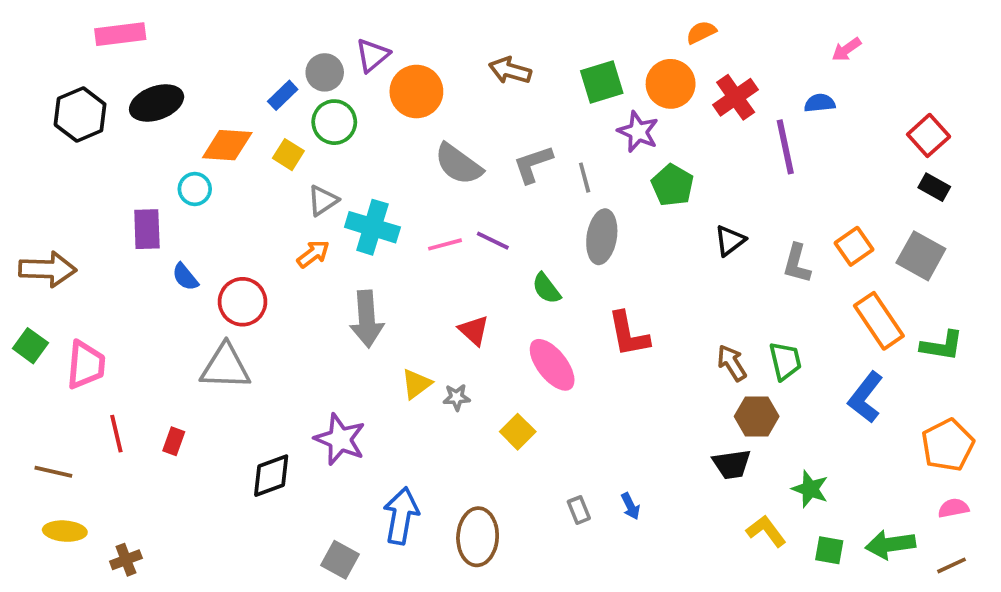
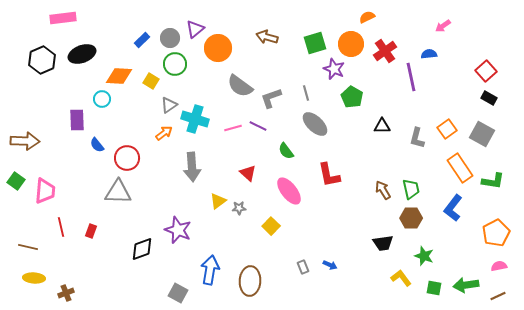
blue rectangle: (283, 95) -> (142, 40), moved
gray L-shape: (533, 164) -> (271, 98), moved
gray ellipse: (602, 237) -> (315, 124), turned -56
black triangle: (730, 241) -> (382, 126), turned 36
brown hexagon: (757, 416) -> (411, 218), moved
blue arrow: (630, 506) -> (330, 265), turned -40

